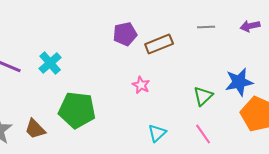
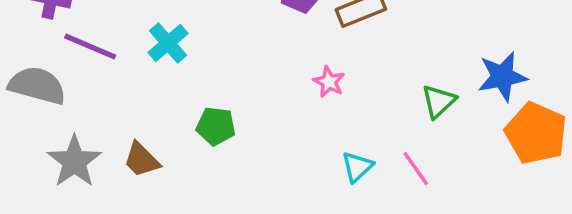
green pentagon: (77, 110) -> (216, 126), size x0.6
pink line: (203, 134) -> (416, 169), moved

